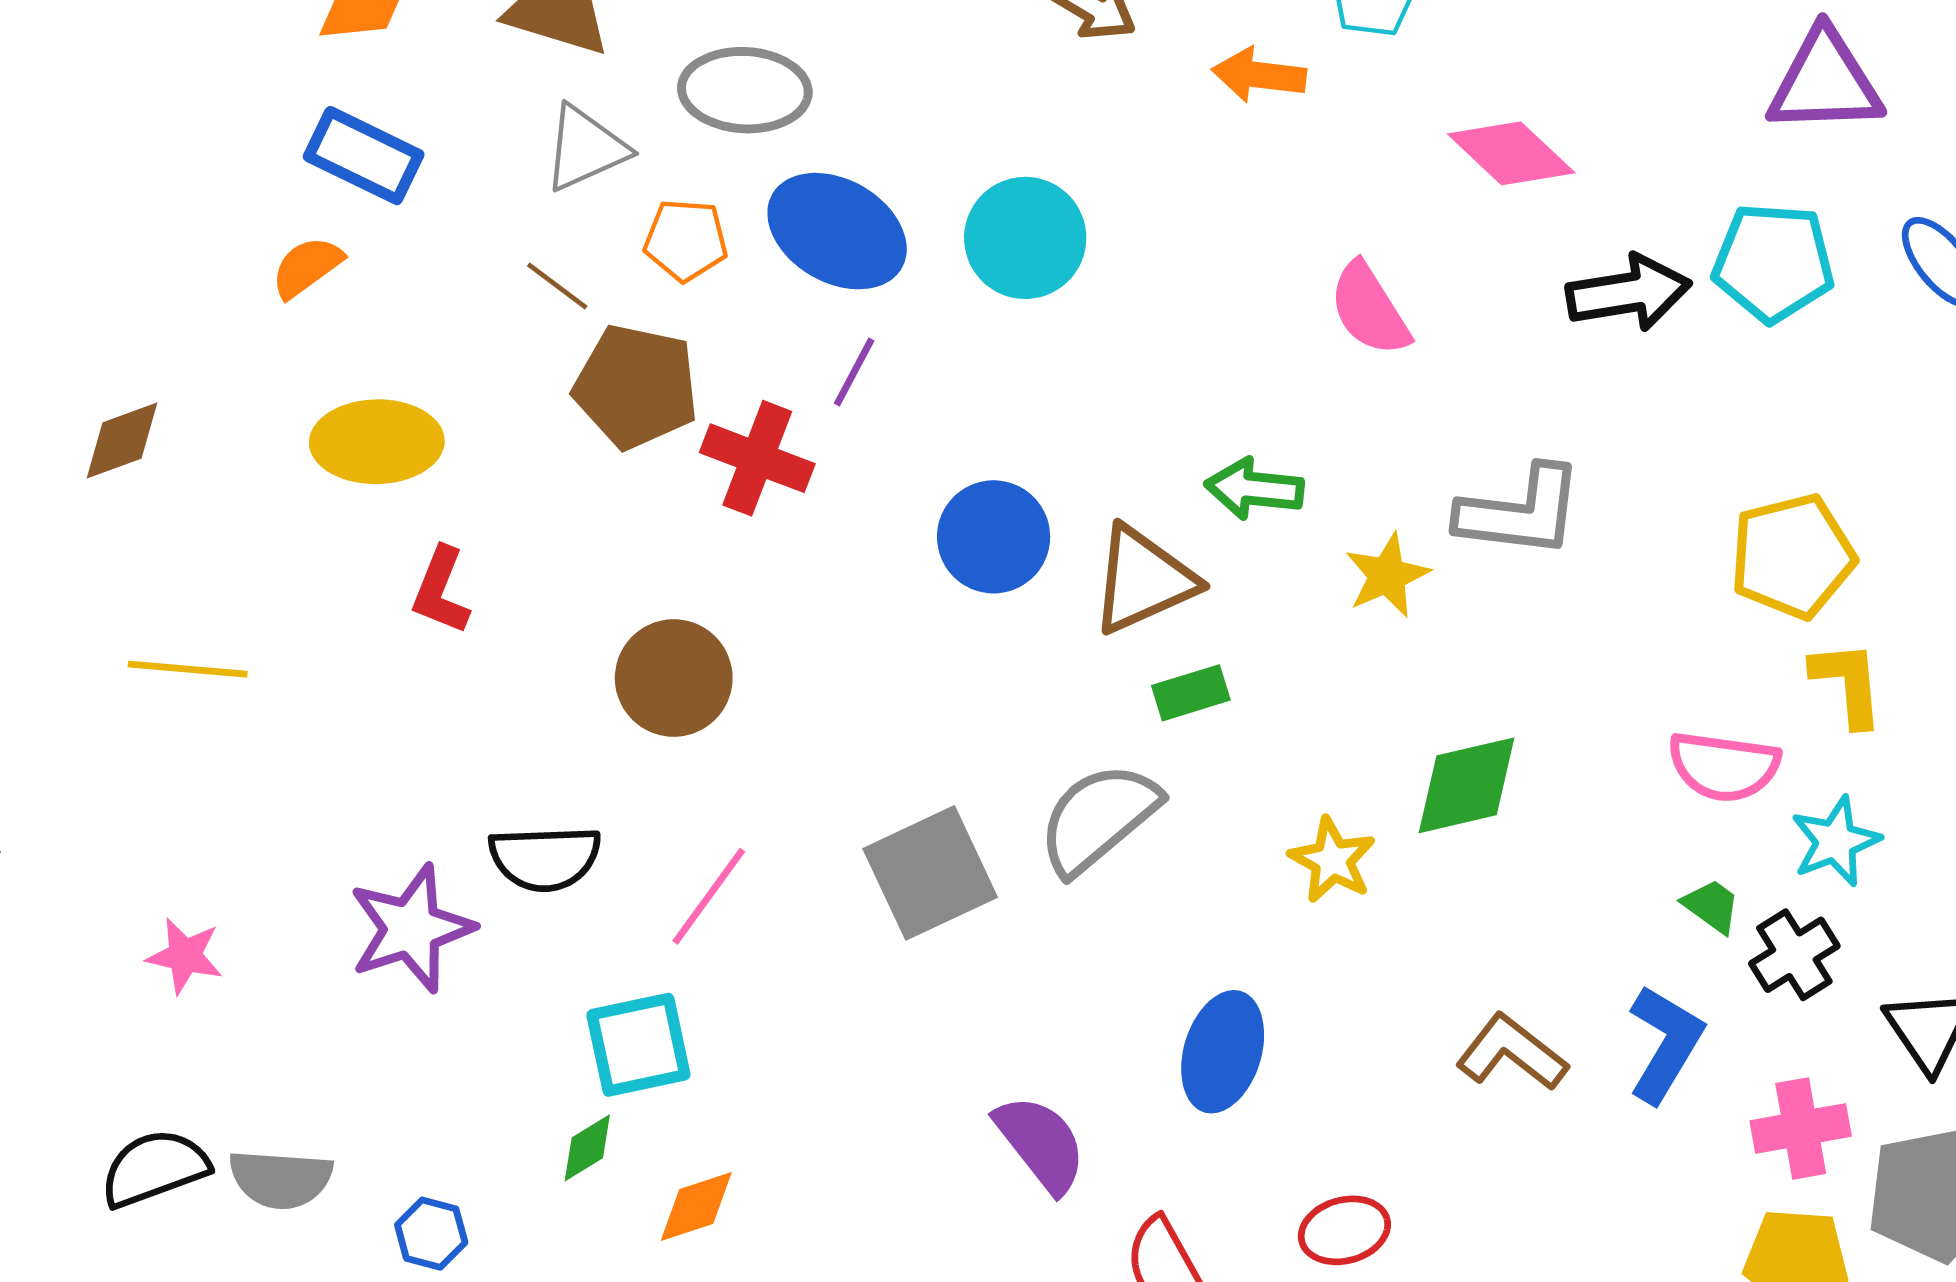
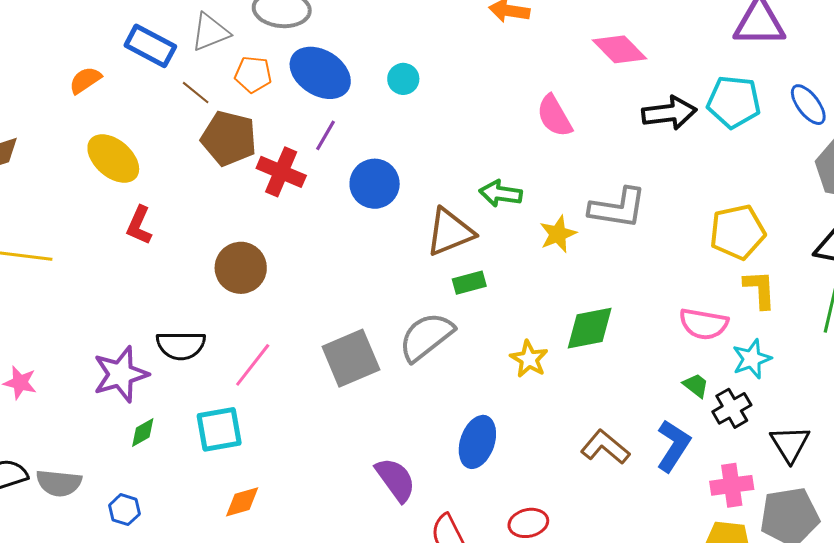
blue rectangle: (364, 156) -> (150, 46), moved
cyan circle: (1025, 238) -> (403, 79), size x0.6
yellow ellipse: (377, 442) -> (113, 159), turned 40
blue circle: (994, 537) -> (375, 184), moved
green diamond: (587, 1148) -> (143, 433), moved

